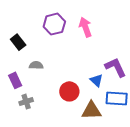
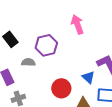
purple hexagon: (54, 24) -> (46, 45), moved

